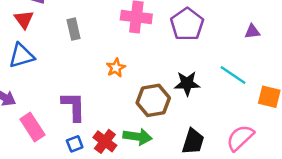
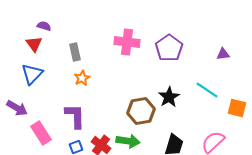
blue triangle: (22, 56) -> (32, 74), turned -30
orange star: (116, 68) -> (82, 78), moved
black star: (187, 83) -> (169, 97), turned -30

